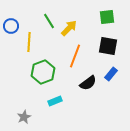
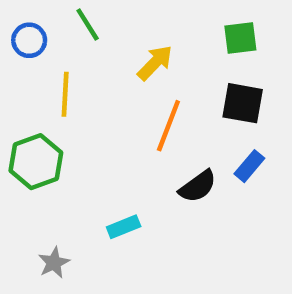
green line: (49, 21) -> (88, 25), moved
blue circle: (11, 26) -> (29, 40), moved
green hexagon: (43, 72) -> (36, 162), moved

